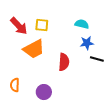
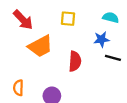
cyan semicircle: (82, 24) -> (111, 17), moved
yellow square: (42, 25) -> (68, 19), moved

